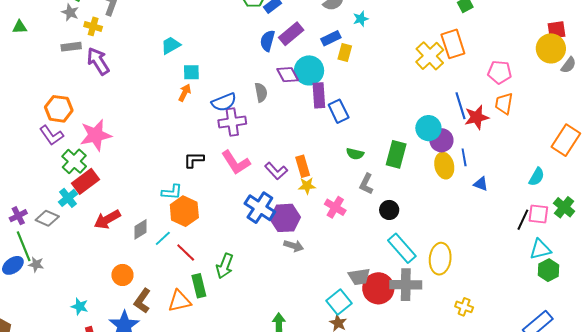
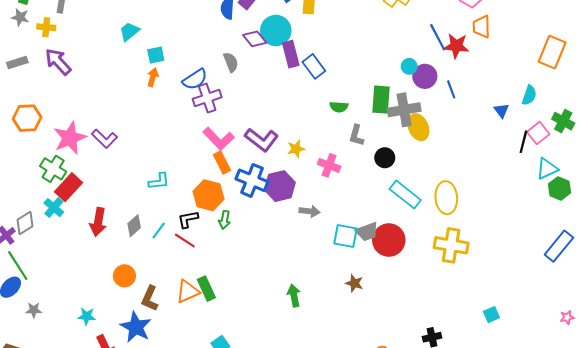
gray rectangle: (71, 47) -> (17, 63), moved
red star: (477, 117) -> (456, 46), turned 30
cyan circle: (428, 128) -> (409, 66), size x0.6
purple L-shape: (51, 135) -> (104, 139), moved
black L-shape: (194, 160) -> (188, 219), moved
orange rectangle: (303, 166) -> (222, 162), moved
yellow ellipse: (444, 166) -> (418, 127), moved
purple L-shape: (276, 171) -> (262, 140), size x1.4
blue triangle: (481, 184) -> (501, 111), moved, turned 42
orange hexagon: (184, 211) -> (209, 195), moved
pink square: (538, 214) -> (538, 133), turned -35
gray diamond: (47, 218) -> (25, 223), moved, turned -45
red arrow: (107, 219) -> (98, 222), turned -40
gray arrow: (294, 246) -> (310, 211), moved
gray star: (36, 264) -> (34, 310), moved
green arrow: (225, 266) -> (225, 220), moved, size x0.7
gray cross: (406, 285) -> (404, 110), moved
green rectangle: (199, 286) -> (206, 289), moved
cyan square: (339, 302) -> (345, 236), moved, turned -30
yellow cross: (464, 307) -> (451, 245), moved, size x1.8

